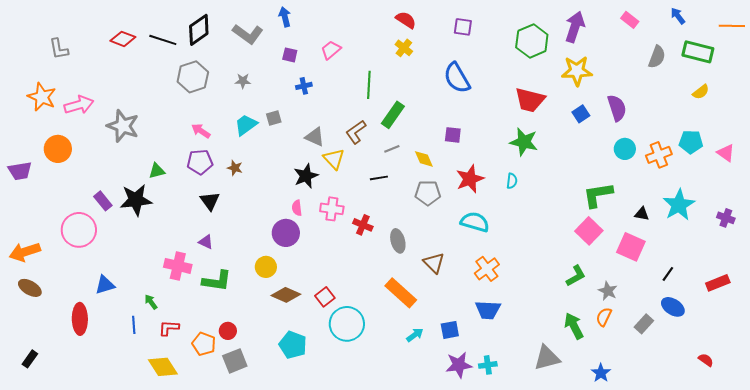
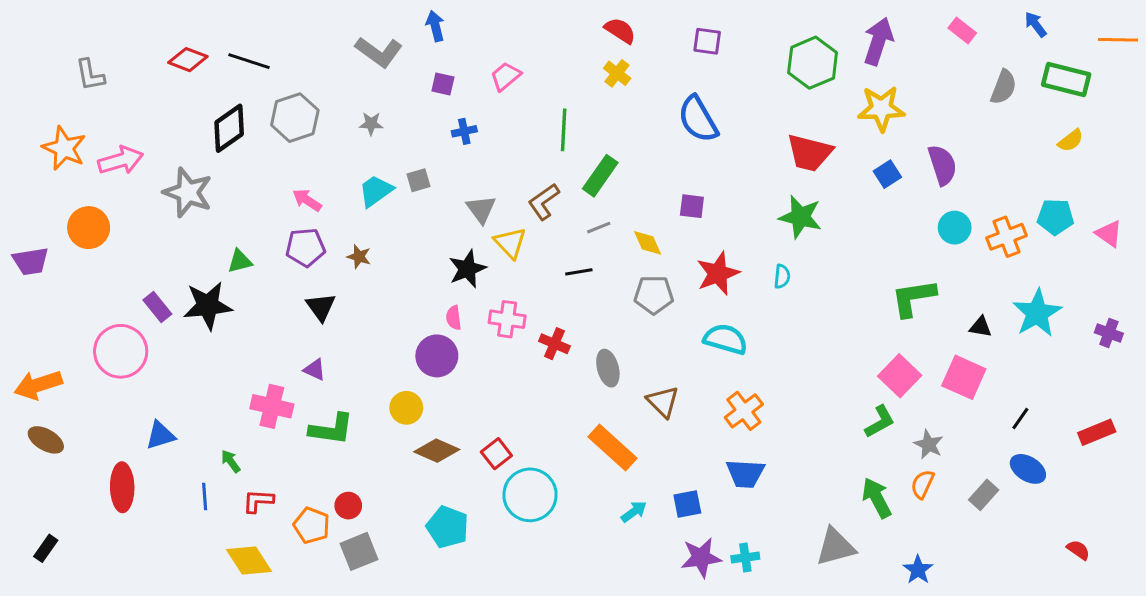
black diamond: (199, 30) -> (229, 128), moved
gray triangle: (315, 137) -> (481, 209), turned 30
pink square: (589, 231) -> (900, 376), moved

